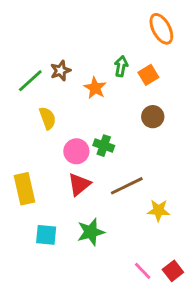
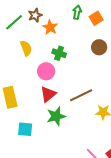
orange star: (95, 88) -> (50, 27), moved
green cross: (104, 146) -> (59, 53), moved
green star: (91, 232) -> (56, 116), moved

